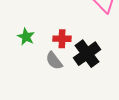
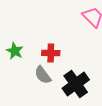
black cross: (87, 54) -> (76, 84), moved

